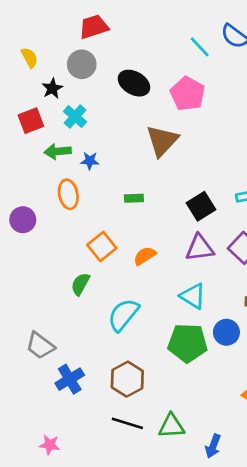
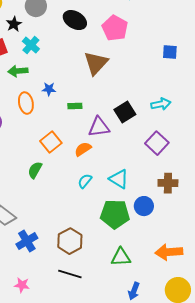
blue star: (90, 161) -> (49, 89), moved
purple triangle: (200, 248) -> (99, 127), moved
cyan semicircle: (123, 315) -> (85, 181), moved, size x0.6
green triangle: (171, 426) -> (121, 257), moved
pink star: (50, 445) -> (22, 285), moved

